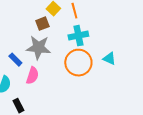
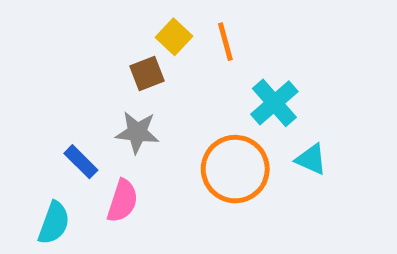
cyan cross: (78, 36) -> (274, 103), moved, turned -30
gray star: (38, 48) -> (137, 132), size x0.7

